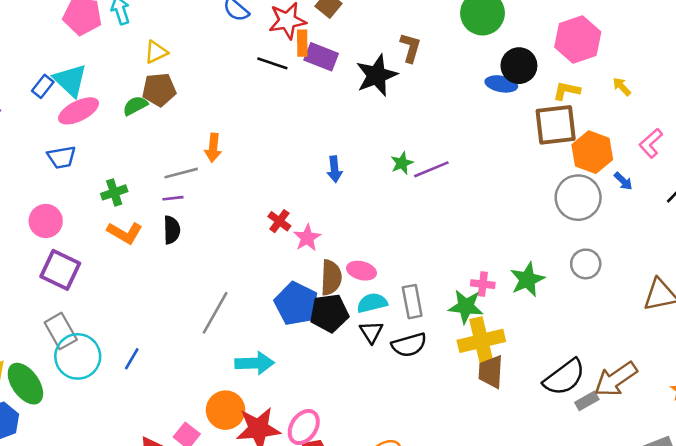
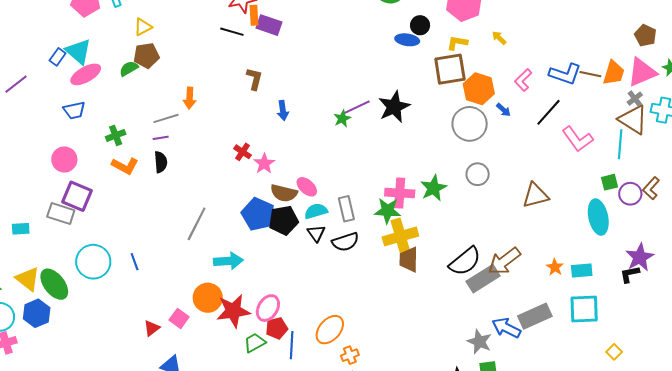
brown L-shape: (410, 48) -> (254, 79), moved
black circle: (519, 66) -> (420, 25), size x0.7
black star: (377, 75) -> (394, 107), moved
green star: (402, 163) -> (342, 119), moved
pink ellipse: (362, 271) -> (307, 187), turned 30
brown semicircle: (331, 278) -> (284, 193), turned 104
pink cross: (483, 284) -> (400, 193), size x1.6
gray rectangle: (61, 331) -> (61, 213), moved, turned -40
blue line: (132, 359) -> (135, 262), turned -48
gray rectangle: (587, 401) -> (483, 279), size x1.8

